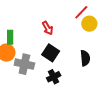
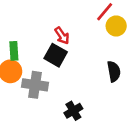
black square: (51, 53) -> (56, 55), moved
black cross: (54, 77) -> (73, 111), moved

